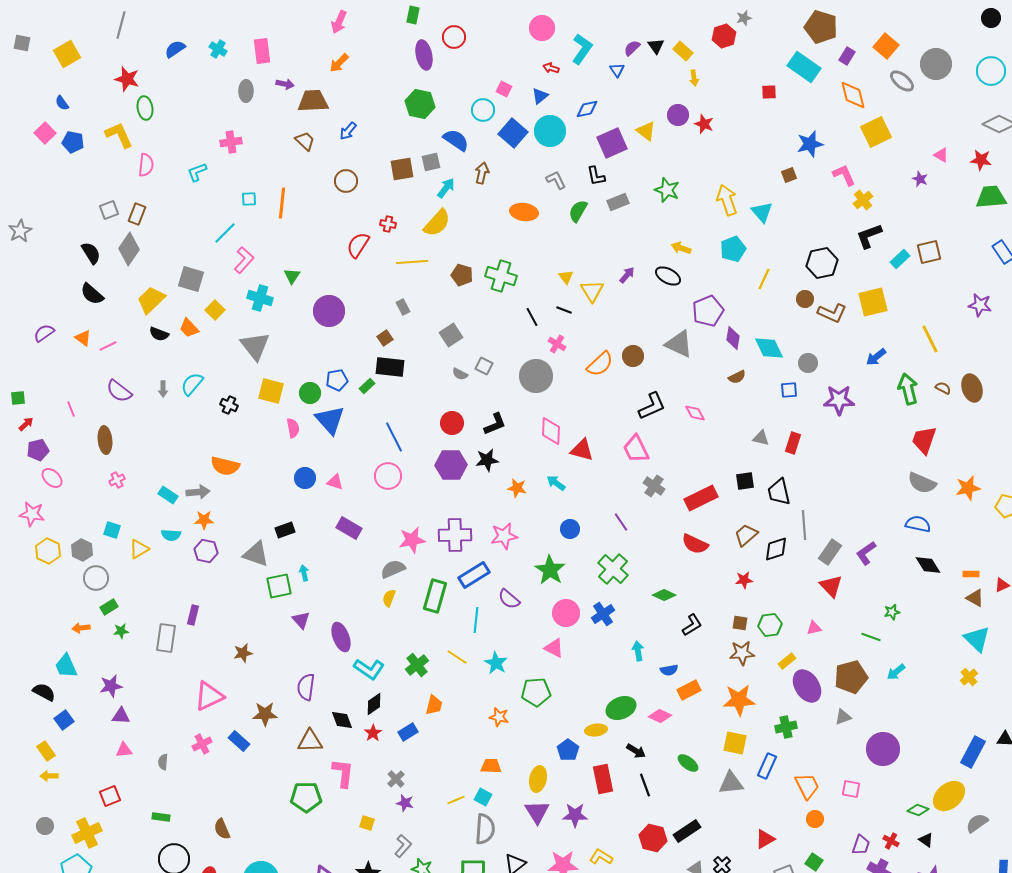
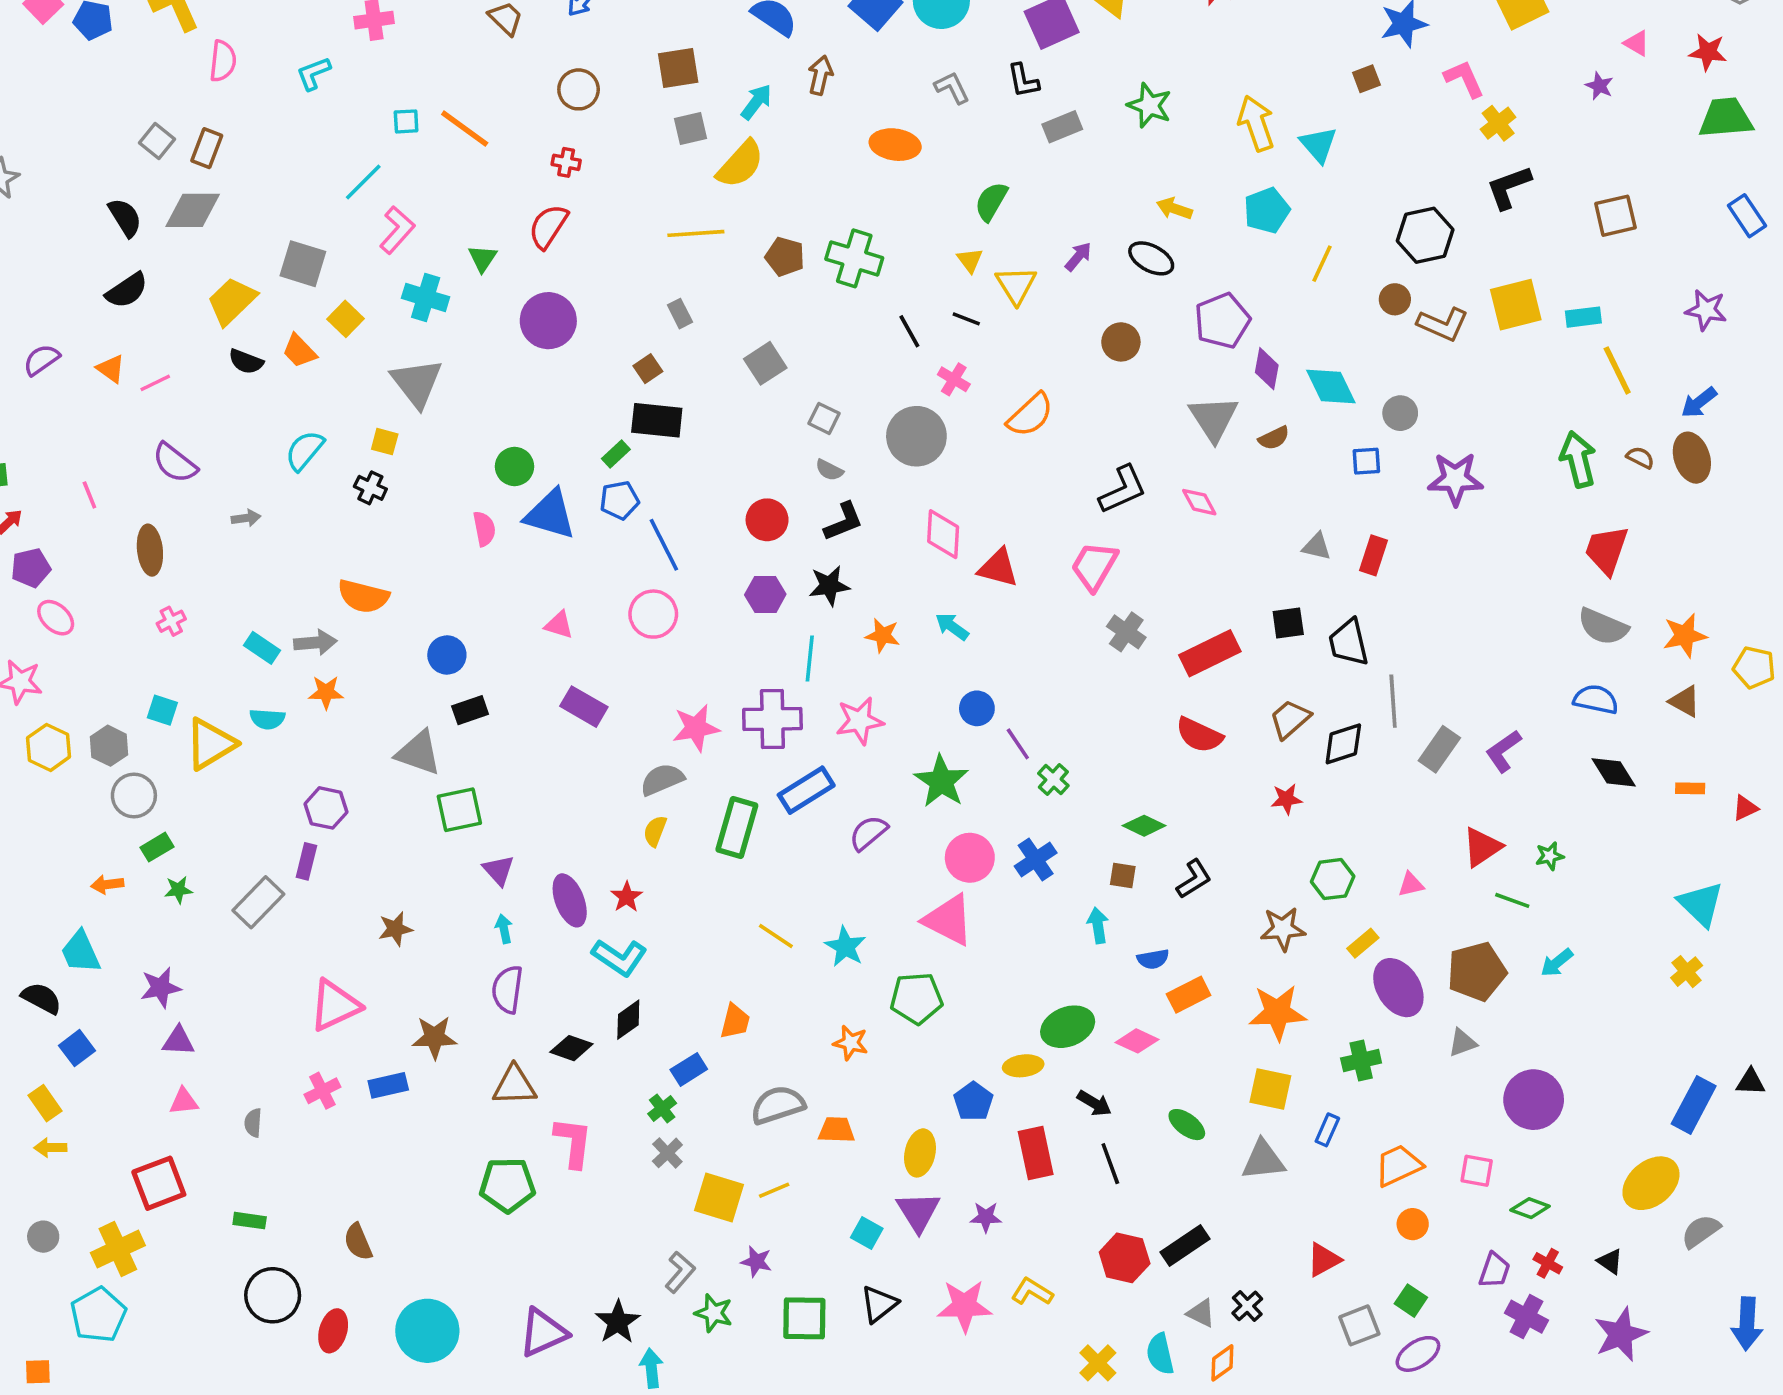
gray square: (431, 162) -> (691, 129), moved
orange line: (282, 203) -> (465, 129), turned -60
gray square: (109, 210) -> (157, 141), turned -30
green semicircle: (578, 211) -> (991, 201), moved
red cross: (388, 224) -> (566, 162), moved
red semicircle: (358, 245) -> (548, 226), moved
gray diamond: (129, 249) -> (193, 210), turned 56
cyan rectangle: (900, 259) -> (1583, 317), moved, turned 36
black semicircle: (92, 294) -> (127, 290), turned -75
gray triangle: (679, 344) -> (1213, 418), moved, turned 32
brown circle: (633, 356) -> (1121, 342), moved
blue arrow: (876, 357) -> (1699, 402), moved
gray semicircle: (460, 374) -> (829, 470), moved
blue pentagon: (337, 380) -> (619, 500), moved
gray arrow: (163, 389) -> (246, 518), moved, turned -98
yellow square: (271, 391) -> (385, 442), moved, size x0.6
blue triangle: (330, 420) -> (550, 514), turned -32
pink trapezoid: (636, 449) -> (1094, 566), turned 56
purple hexagon: (451, 465) -> (765, 595), size x0.7
blue circle: (305, 478) -> (447, 655), moved
purple line: (621, 522) -> (1018, 744), moved
yellow triangle: (139, 549) -> (210, 744), size x1.5
purple hexagon: (206, 551) -> (326, 808), moved
green cross: (613, 569) -> (1053, 779), size x0.6
cyan arrow: (304, 573) -> (504, 929), moved
red triangle: (831, 586) -> (1482, 847), moved, turned 40
brown triangle: (975, 598) -> (1685, 701), moved
purple semicircle: (509, 599) -> (868, 833), turned 100
cyan line: (476, 620) -> (810, 659), moved
brown square: (740, 623) -> (1123, 876), moved
gray rectangle: (166, 638) -> (258, 902), turned 36
pink triangle: (554, 648) -> (948, 920), size x1.5
green cross: (417, 665) -> (662, 1109), moved, size x0.7
black diamond: (342, 720) -> (571, 1048), turned -50
red star: (373, 733) -> (627, 897), moved
blue rectangle: (239, 741) -> (388, 1085), turned -55
blue rectangle: (767, 766) -> (1327, 1130), size x0.7
orange trapezoid: (807, 786) -> (1398, 1165), turned -88
red square: (110, 796) -> (159, 1183), size x1.4
cyan square: (483, 797) -> (867, 1233), moved
purple star: (405, 803) -> (756, 1261), moved
green diamond: (918, 810) -> (1530, 1208), moved
purple star: (575, 815) -> (986, 1217), size x0.7
yellow square: (367, 823) -> (719, 1197), moved, size x1.8
gray semicircle: (485, 829) -> (778, 1105), moved, turned -112

